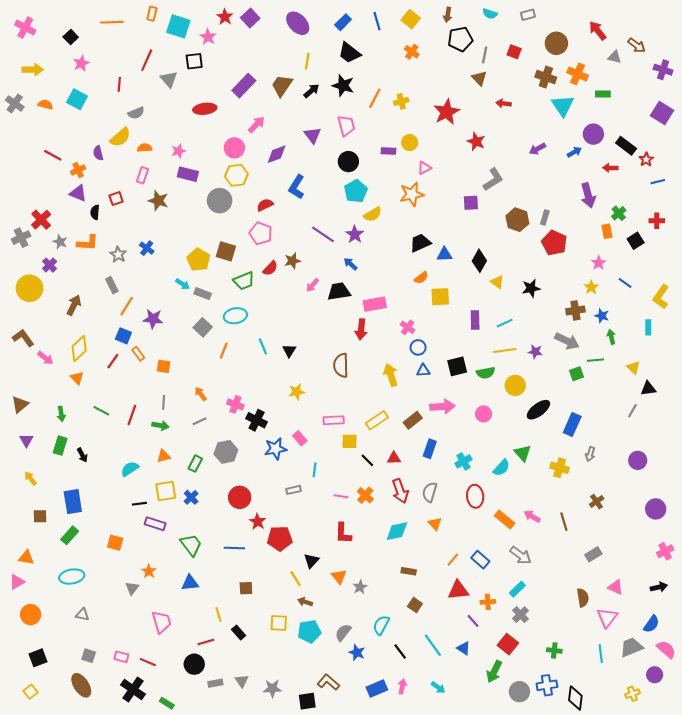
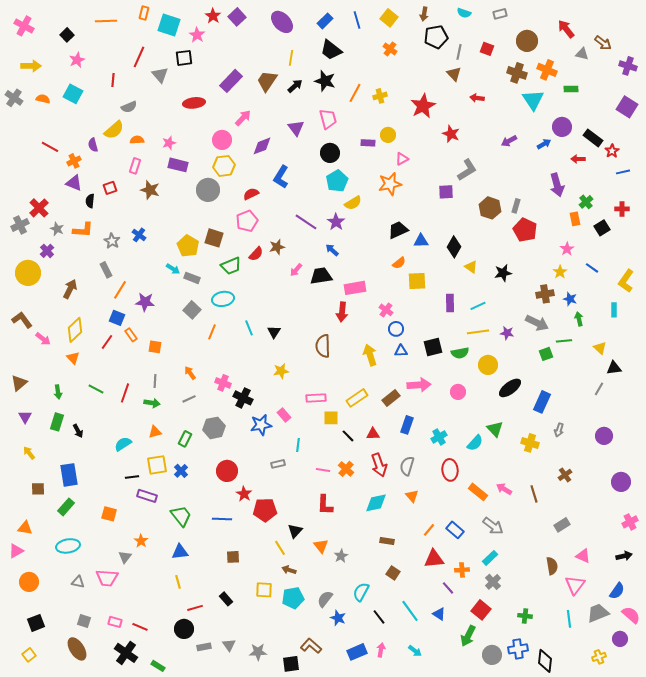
pink pentagon: (261, 233) -> (247, 221), turned 30
yellow line: (219, 615) -> (178, 582), moved
pink trapezoid: (161, 622) -> (107, 578), moved, turned 110

